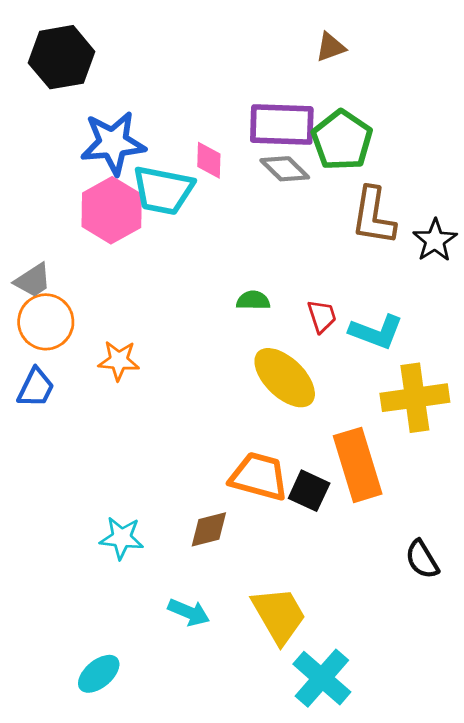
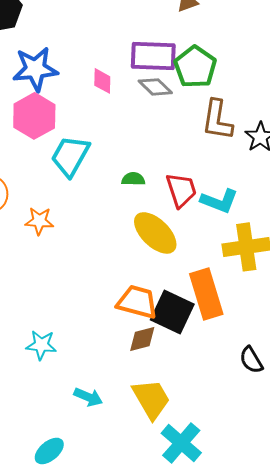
cyan trapezoid: (163, 190) -> (70, 156), moved, turned 108
red trapezoid: (322, 316) -> (181, 190), size x1.5
black square: (309, 491) -> (172, 312), size x1.5
brown diamond: (209, 529) -> (142, 339), moved
cyan ellipse: (99, 674) -> (49, 451), moved

